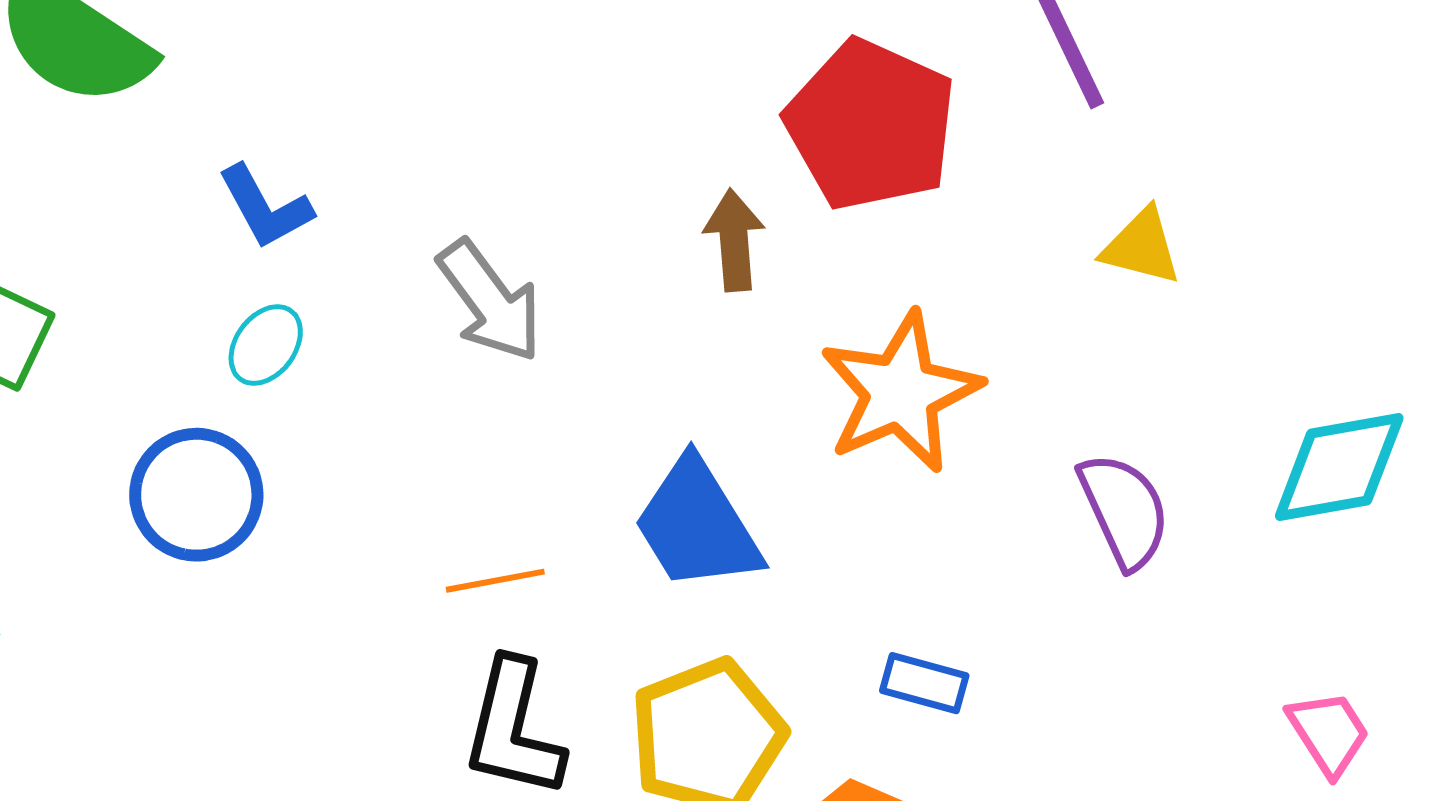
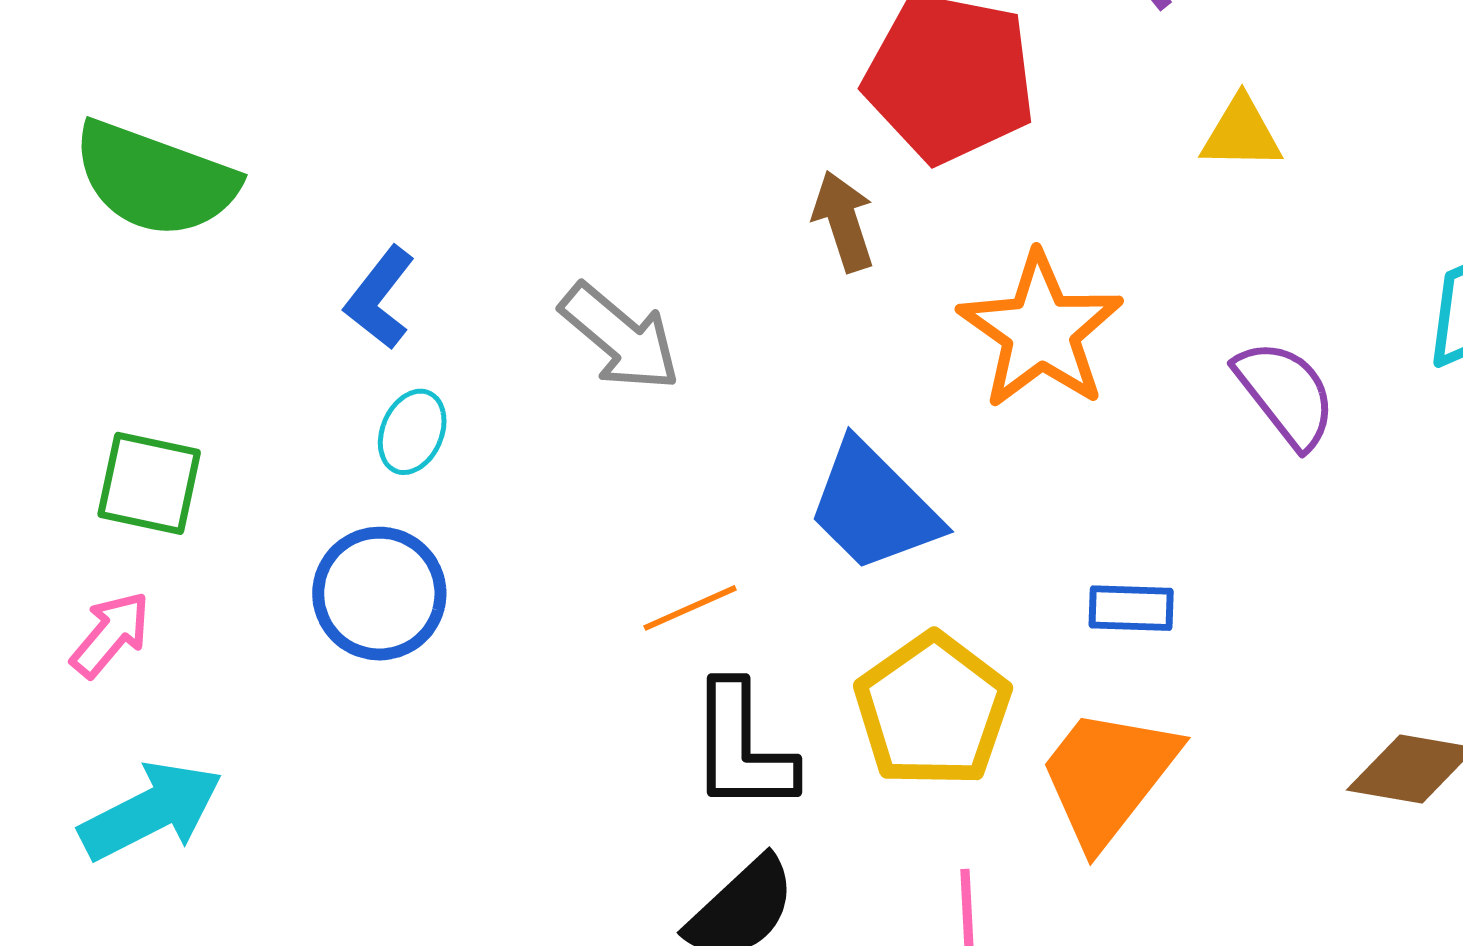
blue L-shape: (265, 207) -> (380, 298), turned 80

